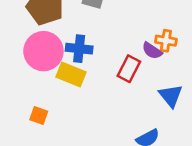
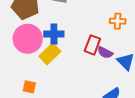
purple semicircle: (152, 51) -> (105, 53), moved
yellow rectangle: (71, 74) -> (50, 54), turned -60

